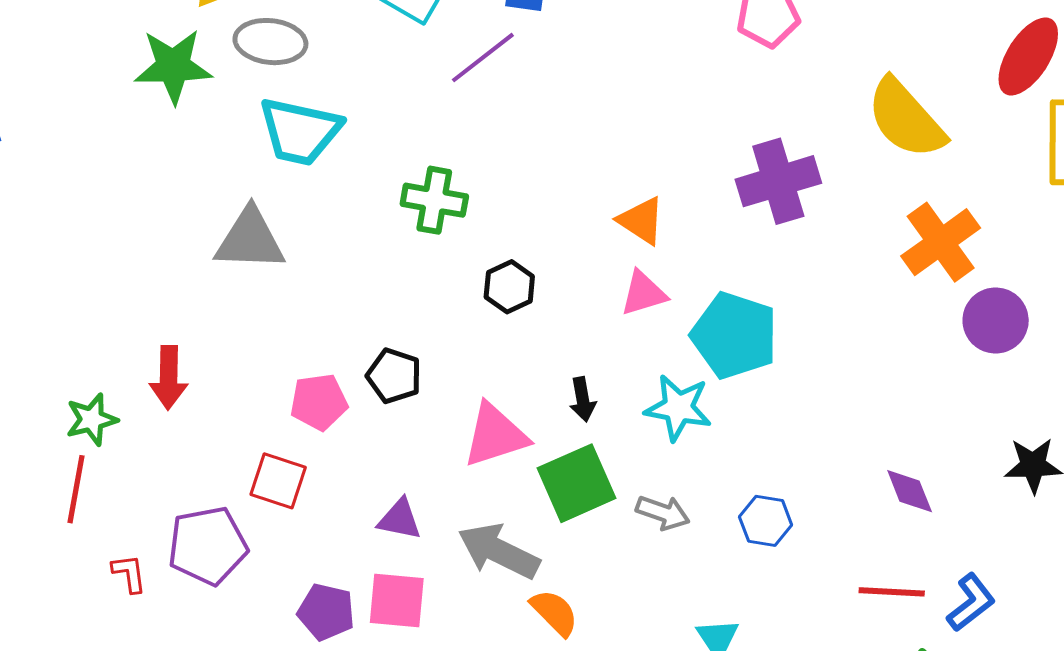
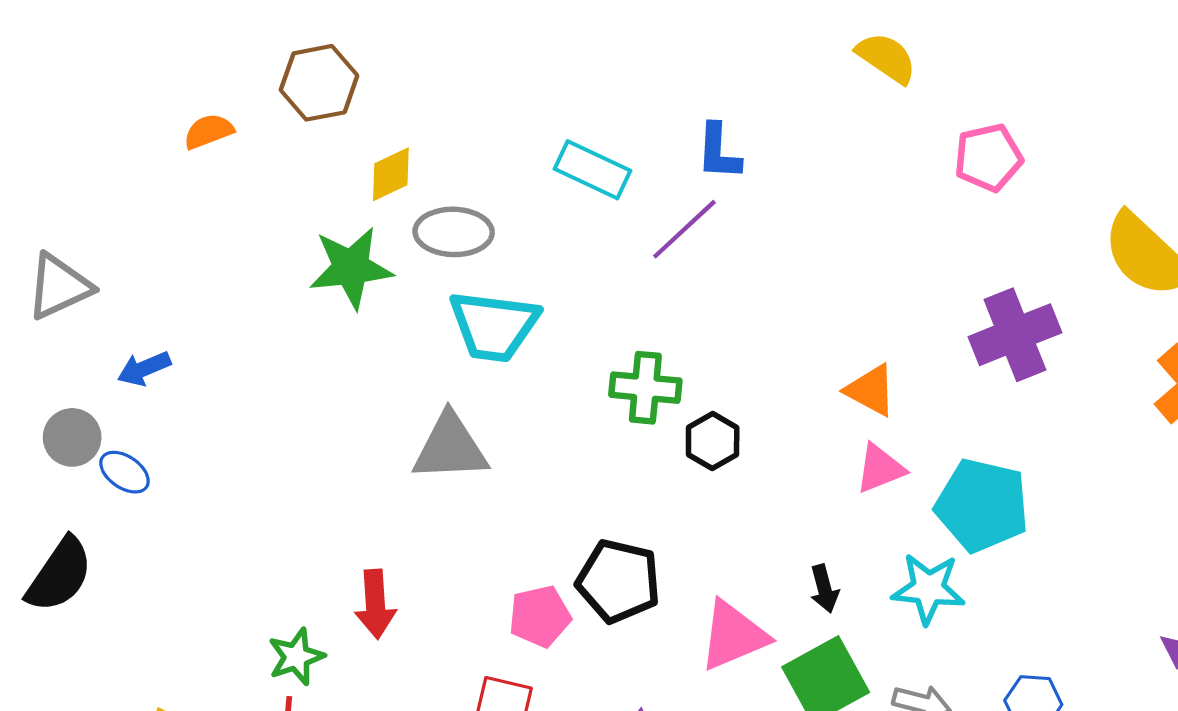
black hexagon: (509, 287) -> (713, 441), moved
black pentagon: (394, 376) -> (619, 581), size x1.4

